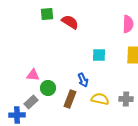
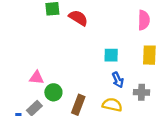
blue arrow: (83, 80) -> (118, 80), moved
gray cross: (126, 99) -> (141, 92), moved

